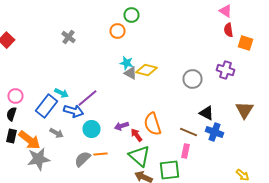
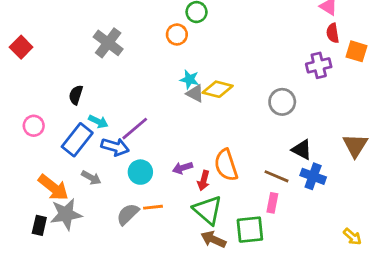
gray cross: (68, 37) -> (108, 43), size x1.5
purple cross: (226, 70) -> (319, 65), moved, turned -30
black semicircle: (12, 114) -> (76, 95), moved
red arrow: (136, 135) -> (204, 180), turned -128
black rectangle: (12, 136) -> (39, 225), moved

